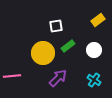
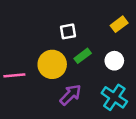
pink line: (12, 76) -> (14, 75), moved
cyan cross: (94, 80) -> (114, 97), size x1.5

